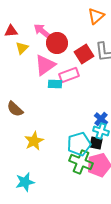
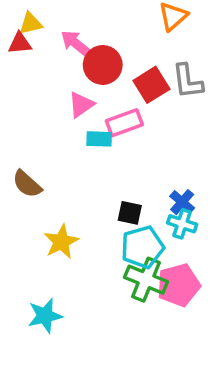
yellow triangle: (22, 48) -> (31, 23), moved, turned 32
pink triangle: (45, 65) -> (81, 105), size x0.7
black square: (96, 143) -> (130, 213), moved

